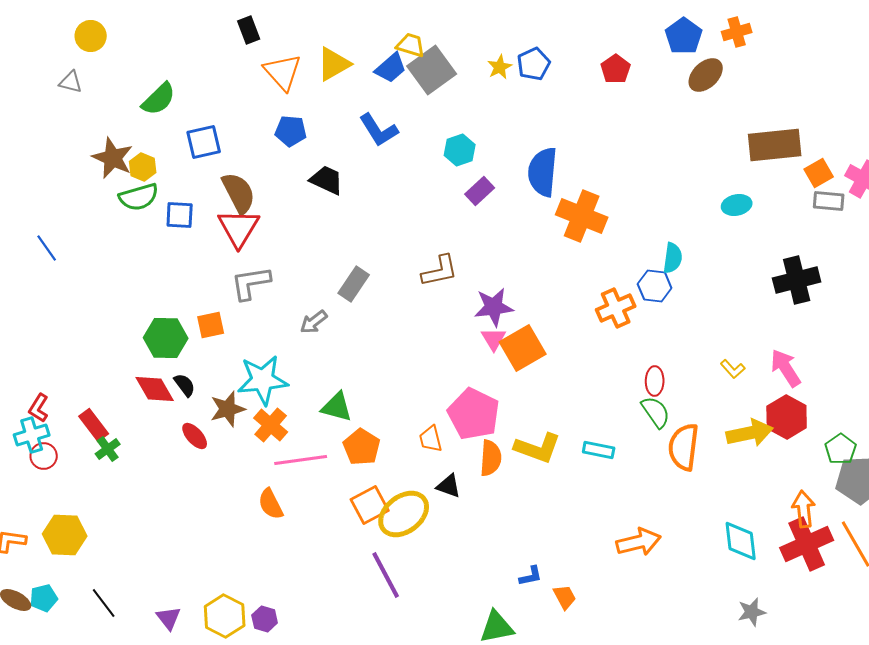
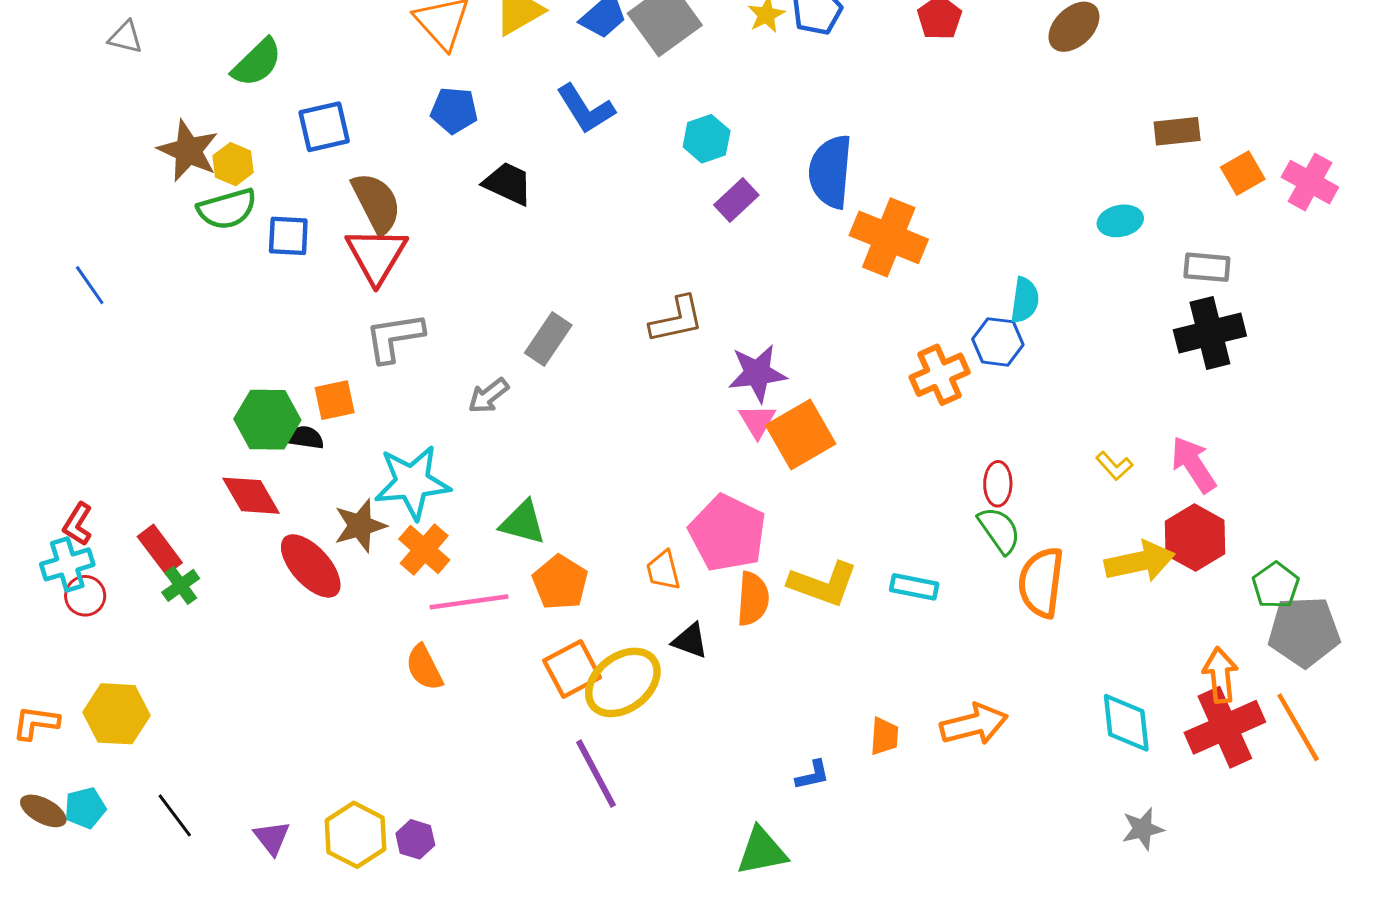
brown rectangle: (775, 145) -> (1177, 131), size x0.6
gray rectangle: (829, 201) -> (1207, 267), moved
black semicircle: (185, 385) -> (305, 437), moved, turned -45
red ellipse: (195, 436) -> (311, 566), size x1.6
orange trapezoid: (565, 597) -> (884, 736), moved, turned 32

